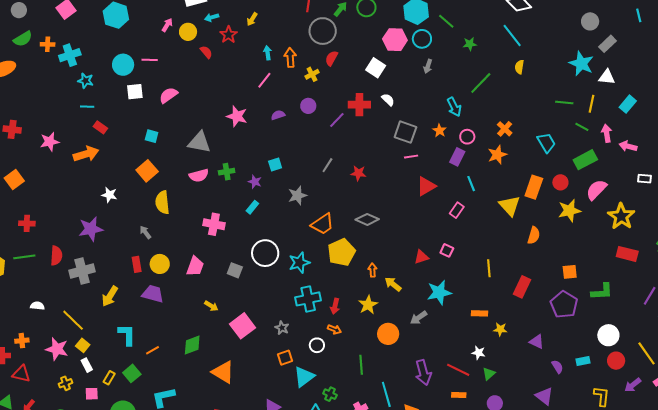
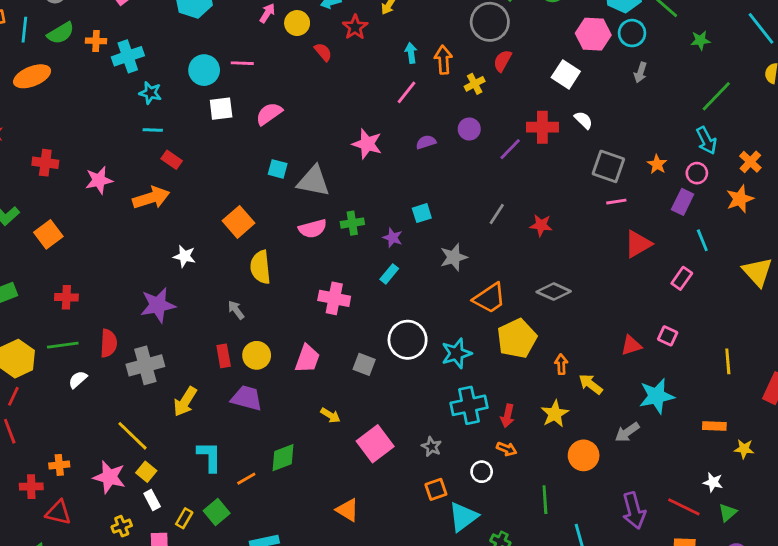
cyan arrow: (454, 107) -> (706, 140), moved
cyan square: (152, 136) -> (278, 169), moved
white semicircle: (37, 306) -> (78, 380), moved, turned -48
green diamond: (192, 345) -> (283, 458), moved
orange triangle: (223, 372) -> (347, 510), size x0.7

